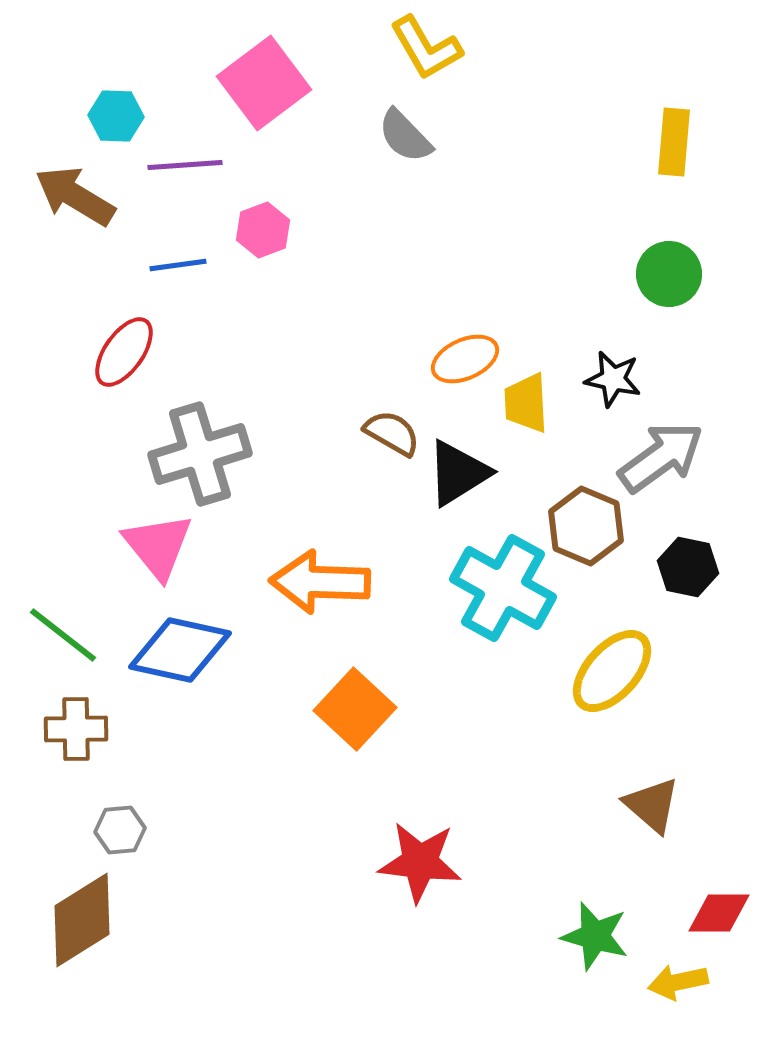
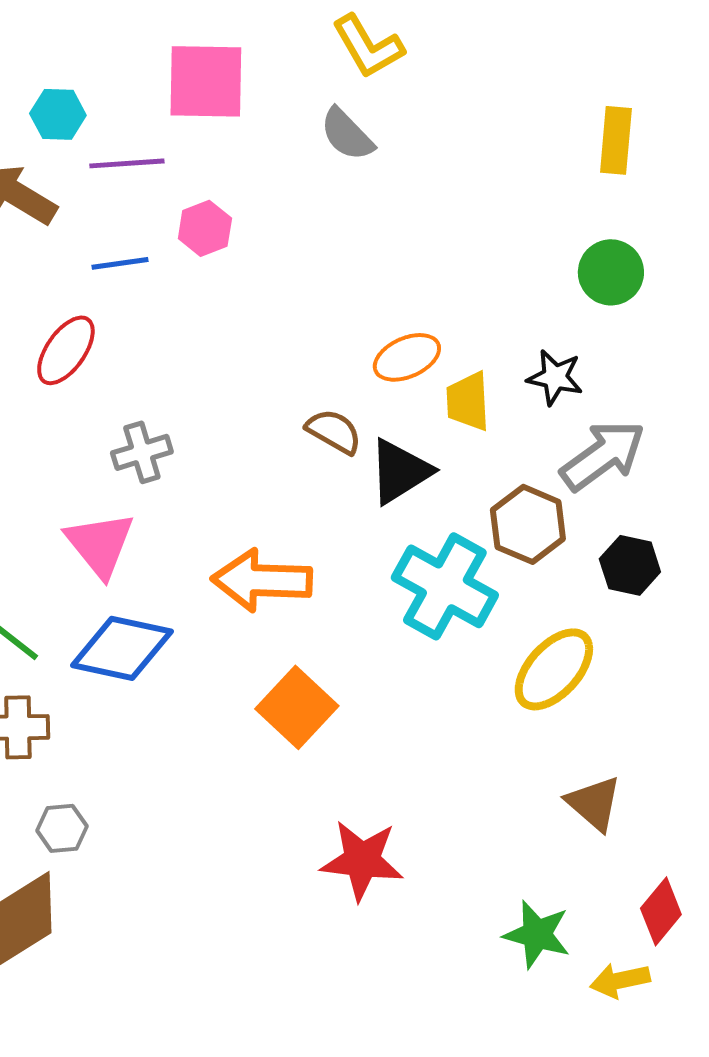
pink square: (264, 83) -> (206, 81), turned 38
gray cross: (200, 454) -> (142, 452), size x0.6
red diamond: (719, 913) -> (661, 911), turned -50

